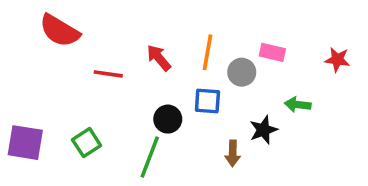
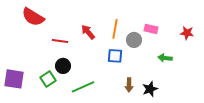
black circle: (168, 119) -> (63, 66), moved
black star: (263, 130) -> (150, 89), moved
green line: (150, 157) -> (83, 87), turned 45

